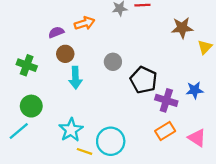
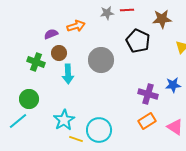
brown star: (182, 28) -> (162, 19), moved
gray circle: (113, 62) -> (101, 60), size x1.6
green cross: (27, 65) -> (36, 62), moved
black pentagon: (144, 80) -> (138, 41), moved

